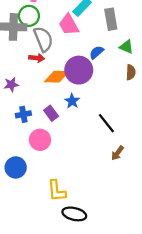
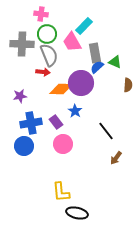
green circle: (29, 16) -> (47, 34), moved
gray rectangle: (111, 19) -> (95, 53), moved
green triangle: (126, 47) -> (115, 62), moved
blue cross: (23, 114) -> (31, 123), size x1.5
pink circle: (40, 140) -> (63, 144), moved
blue circle: (16, 167) -> (24, 146), moved

